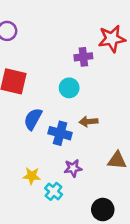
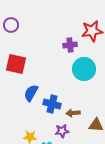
cyan circle: (69, 88) -> (84, 69), moved, size x1.5
brown arrow: (89, 122) -> (73, 113), moved

